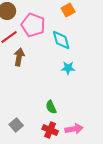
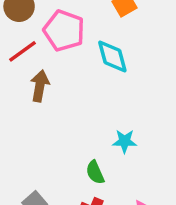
cyan star: (68, 68) -> (125, 141), moved

